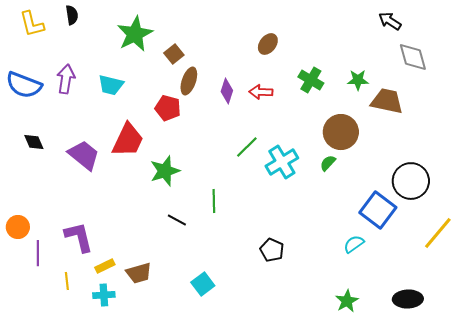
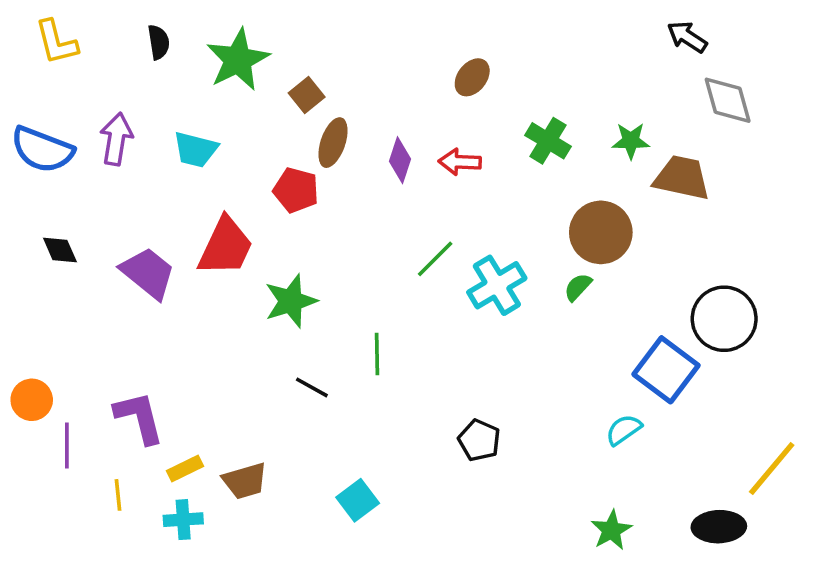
black semicircle: (72, 15) -> (159, 42), moved
yellow line: (438, 233) -> (772, 468), moved

